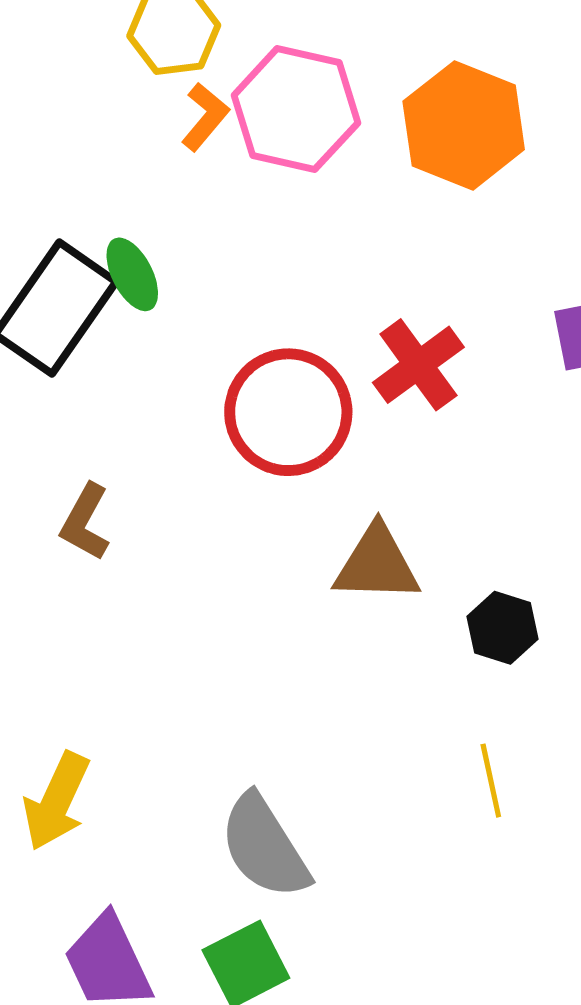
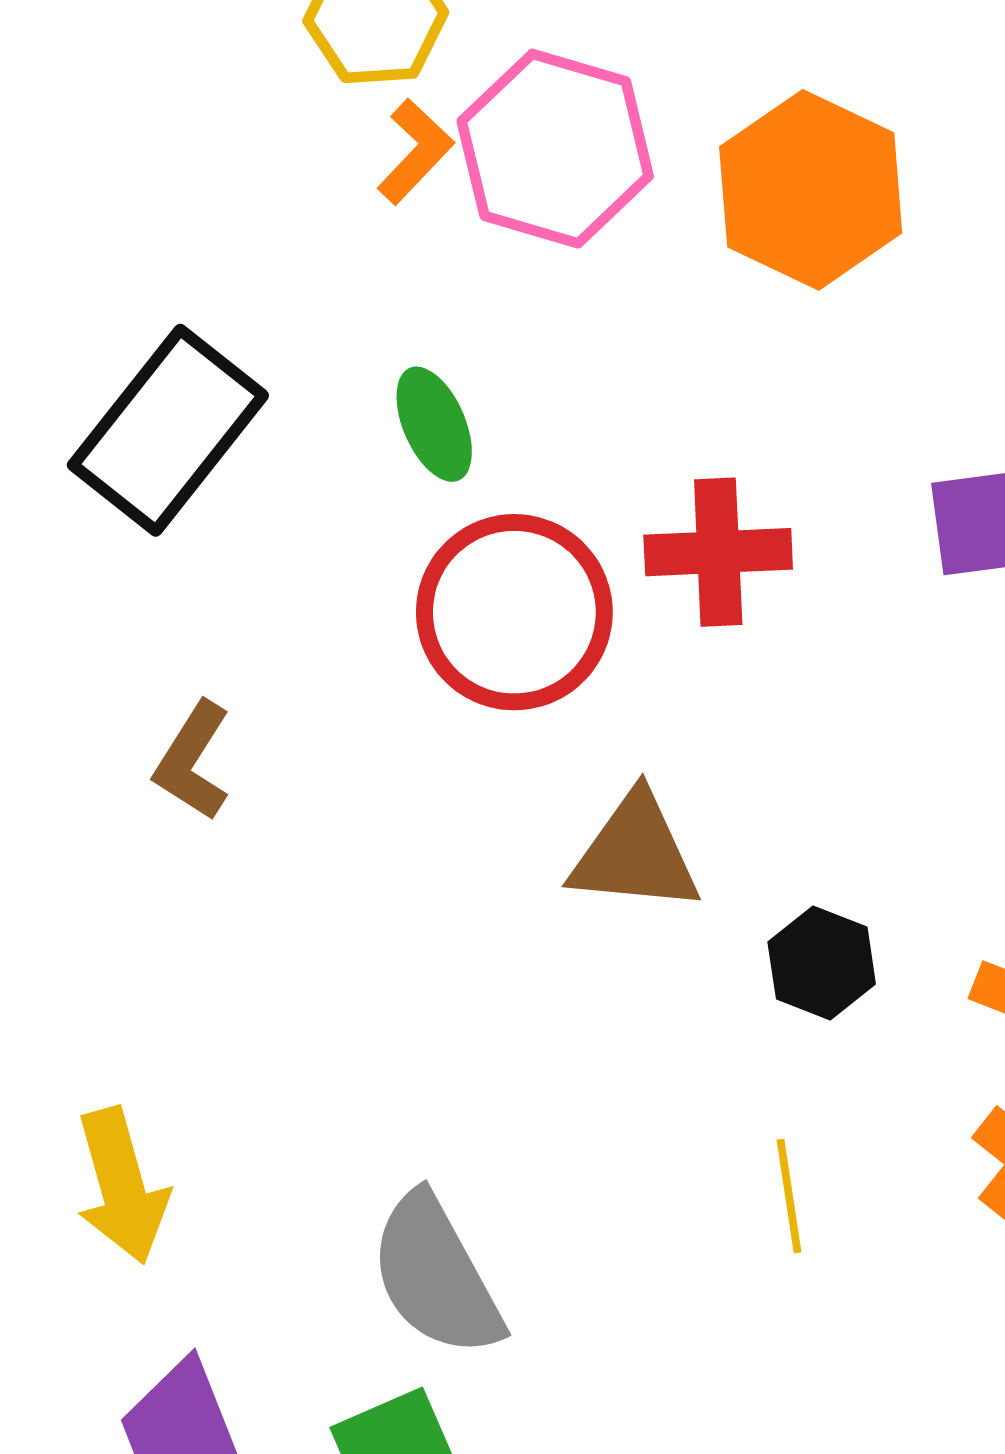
green ellipse: (132, 274) -> (434, 424), moved
red cross: (418, 365) -> (718, 552), turned 30
yellow arrow: (57, 801) -> (122, 1186), turned -44

